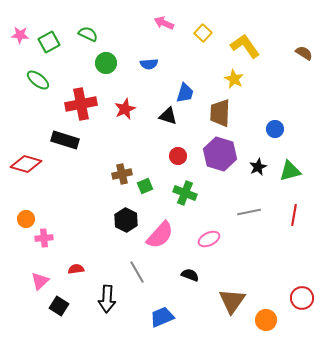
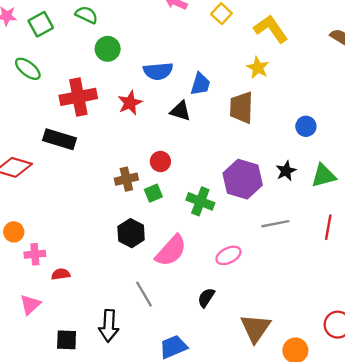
blue semicircle: (149, 64) -> (158, 71), moved, size x1.4
purple hexagon: (220, 154) -> (243, 179), moved
red circle: (178, 156) -> (160, 161), moved
red semicircle: (76, 269) -> (61, 274), moved
black semicircle: (190, 275) -> (206, 298), turned -78
black square: (59, 306) -> (67, 340), moved, turned -30

